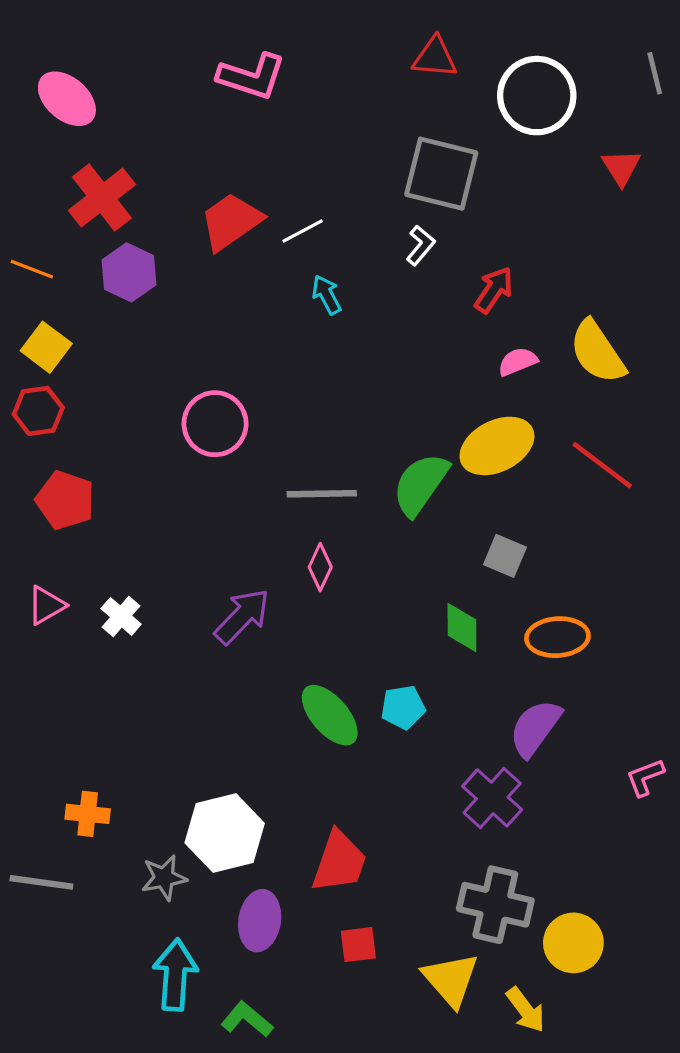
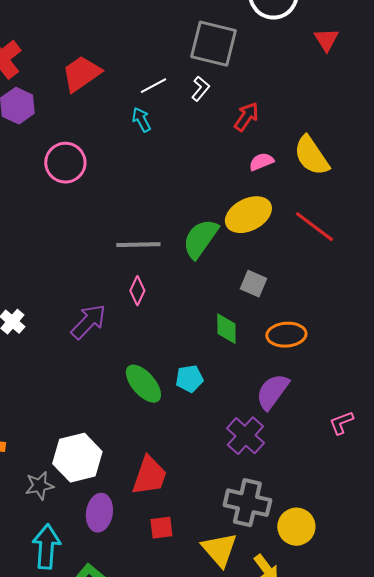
white line: (303, 231) -> (153, 86), moved
pink circle: (215, 424) -> (65, 163), moved

